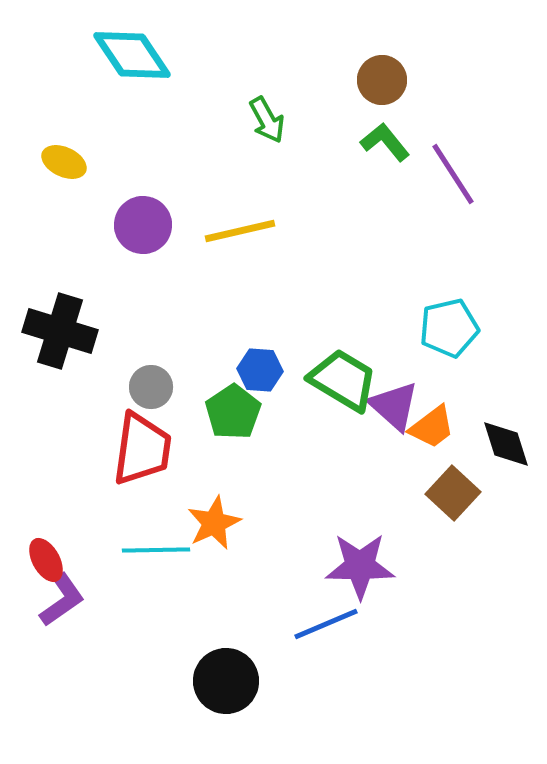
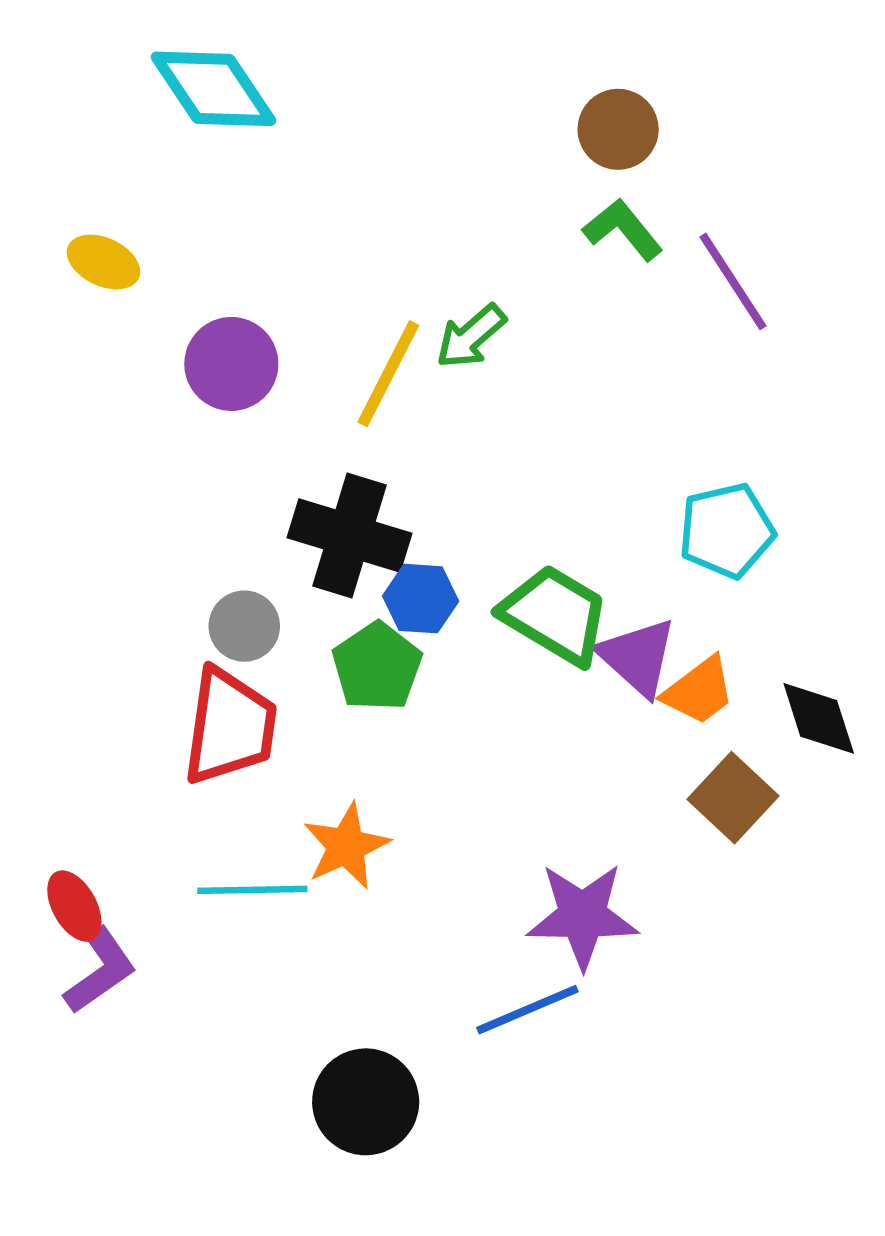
green arrow: (267, 120) -> (471, 336), moved, turned 78
yellow line: (240, 231) -> (388, 374), turned -50
black cross: (60, 331) -> (349, 535), moved

